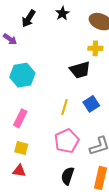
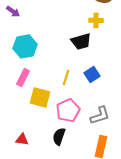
pink rectangle: (20, 118) -> (23, 77), moved
yellow square: (21, 148) -> (40, 97), moved, size x1.5
black semicircle: (68, 176) -> (59, 136), moved

